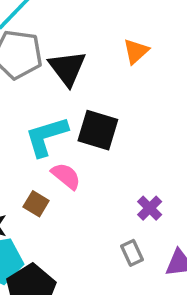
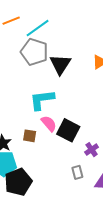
black square: (98, 130) -> (68, 130), moved
brown square: (36, 204) -> (30, 136), turned -32

